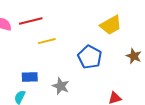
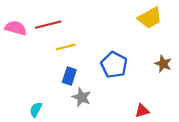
yellow trapezoid: (111, 25) -> (150, 18), moved
blue rectangle: (30, 77) -> (69, 76), moved, turned -70

